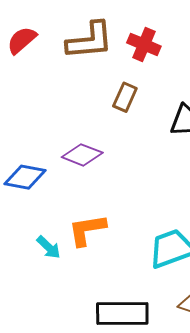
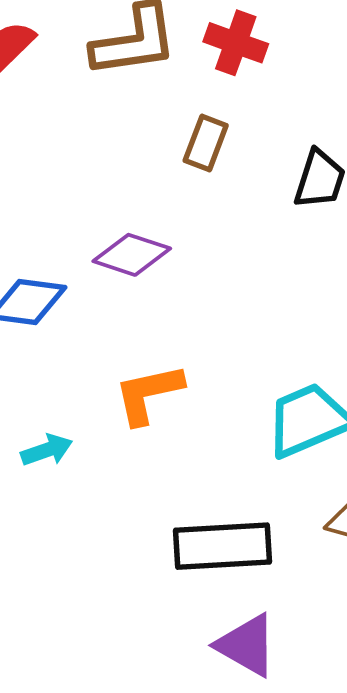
cyan arrow: (49, 247) -> (47, 450), moved, turned -60

